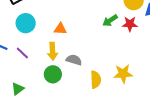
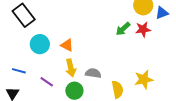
orange triangle: (60, 29) -> (67, 45), moved, turned 32
purple line: (22, 53) -> (47, 82), moved

